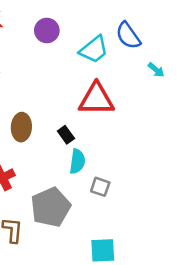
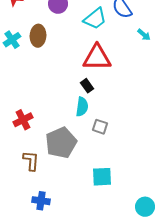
brown ellipse: (21, 127) -> (38, 36), moved
black rectangle: (66, 135) -> (87, 86), moved

